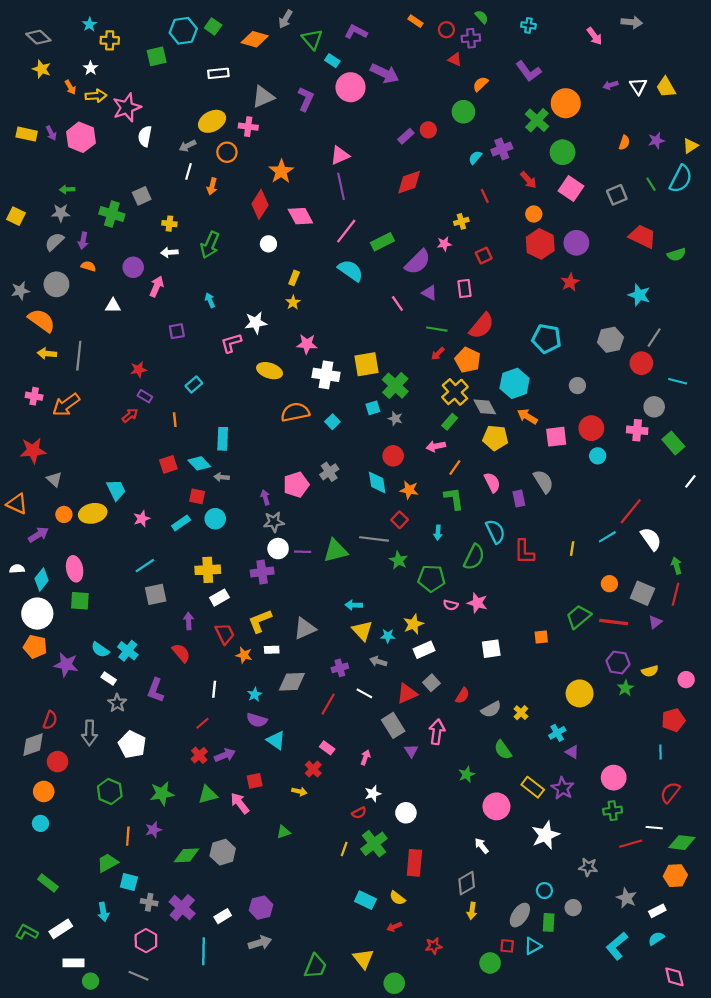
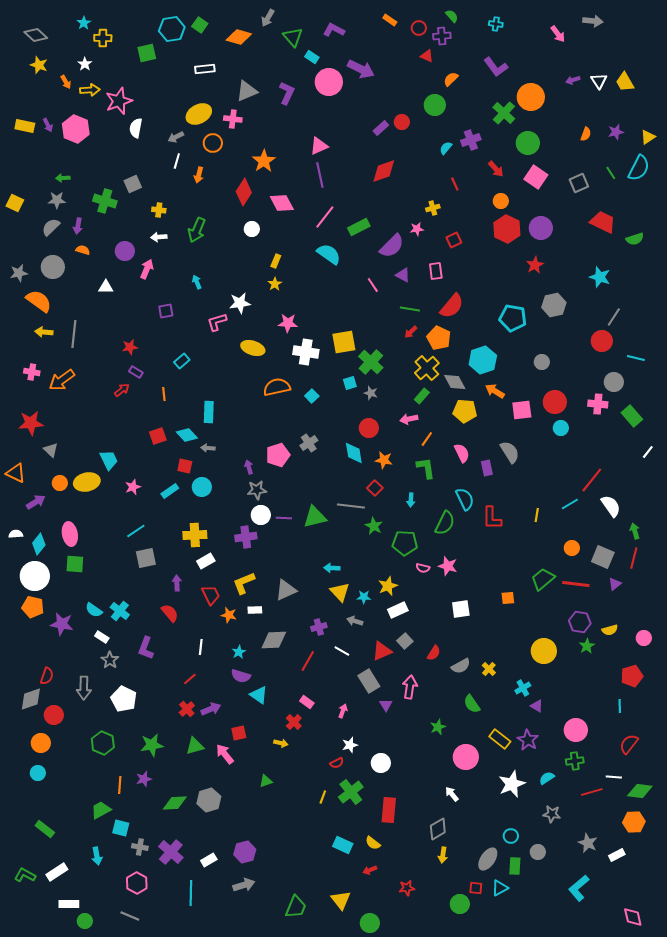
gray hexagon: (610, 340) -> (554, 305), moved
cyan semicircle: (656, 938) -> (547, 778), moved

